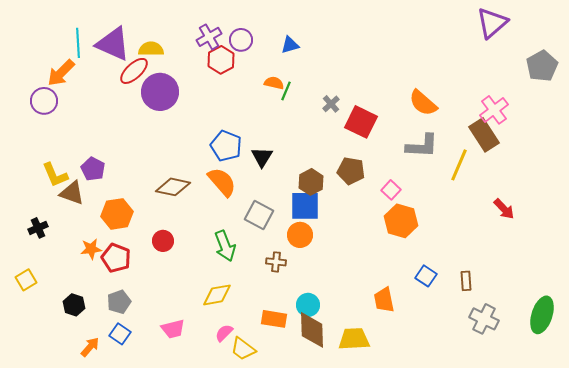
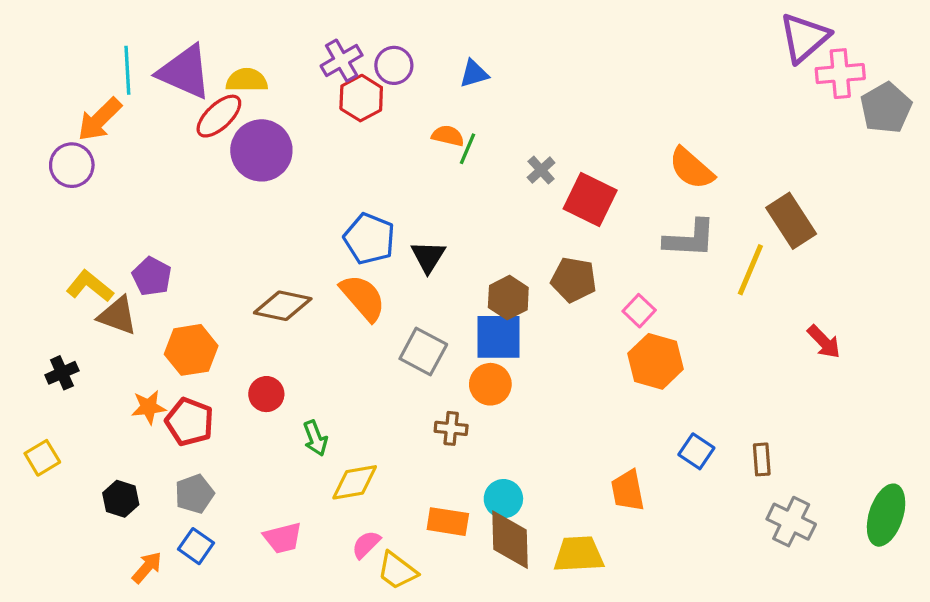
pink cross: (494, 110) -> (840, 74), moved, turned 32
yellow L-shape: (55, 175) -> (90, 286), turned 152
green arrow: (225, 246) -> (315, 438), moved, size x0.7

